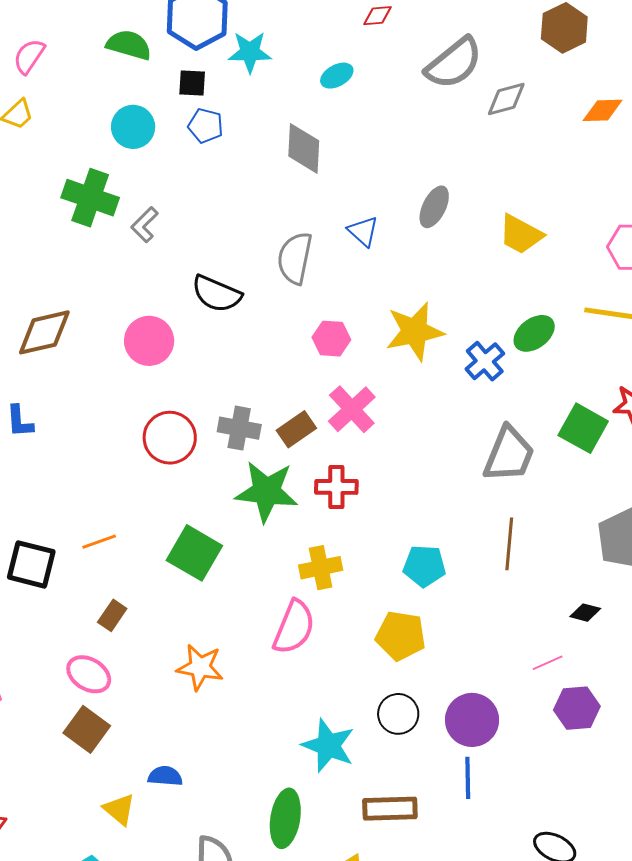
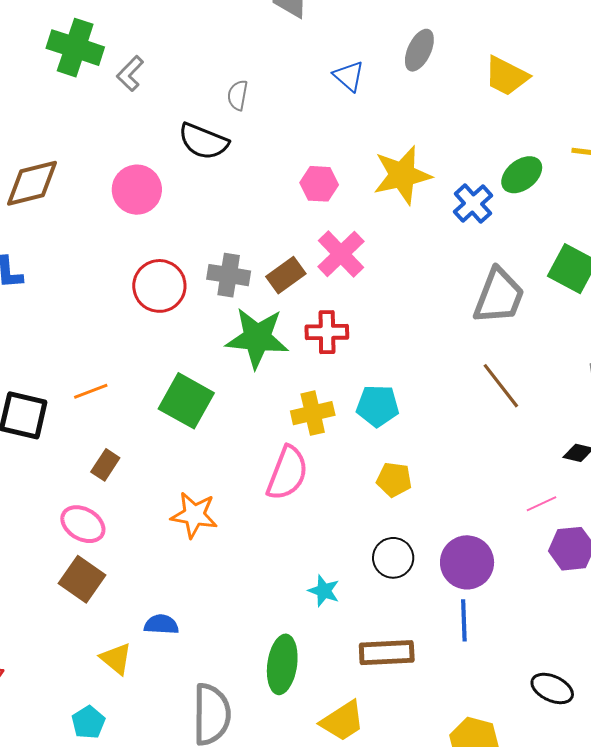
gray semicircle: (295, 258) -> (238, 95), moved, size x0.6
brown line: (509, 544) -> (501, 386), turned -42
cyan pentagon: (424, 566) -> (378, 406), moved
yellow pentagon: (401, 636) -> (394, 480), size x0.7
cyan star: (328, 746) -> (324, 591), size x0.6

